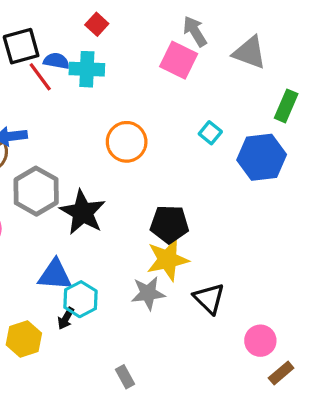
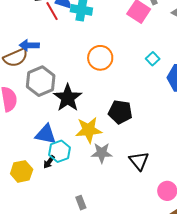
yellow star: (168, 260) -> (89, 130), moved

